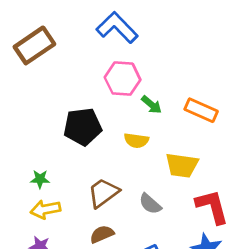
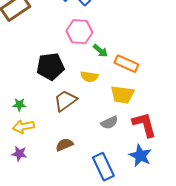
orange rectangle: (201, 110) -> (126, 64), moved
brown trapezoid: (103, 193) -> (65, 101), moved
gray semicircle: (150, 204) -> (109, 123), moved, turned -66

